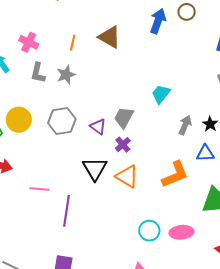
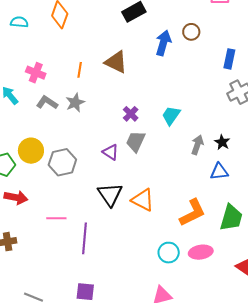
gray L-shape: (38, 73) -> (47, 103), turned 115
gray hexagon: (62, 121) -> (62, 162), moved
purple cross: (123, 145) -> (131, 114), moved
orange L-shape: (175, 174) -> (192, 213), moved

